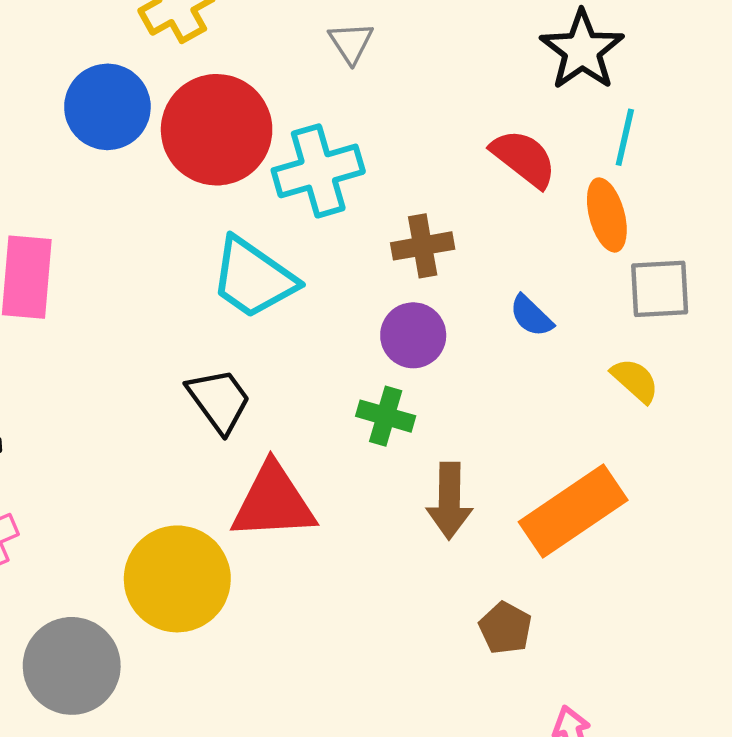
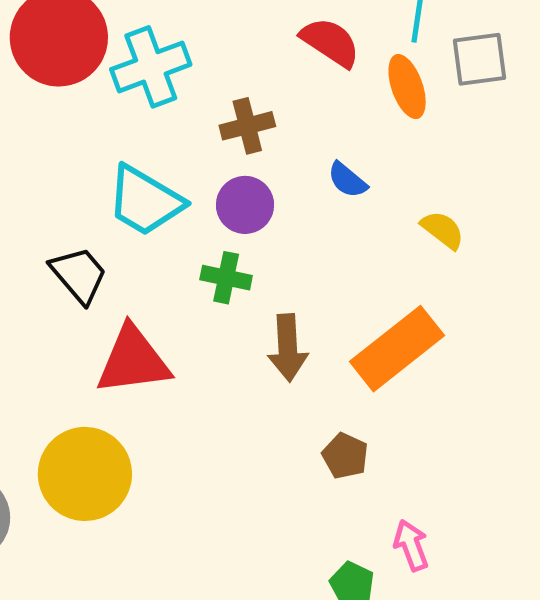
cyan trapezoid: (253, 278) -> (145, 201), moved
gray square: (660, 289) -> (479, 59), moved
yellow circle: (177, 579) -> (85, 474), moved

